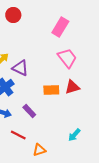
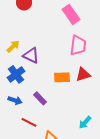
pink rectangle: (60, 27) -> (71, 14), turned -66
pink trapezoid: (67, 58) -> (78, 45), turned 45

